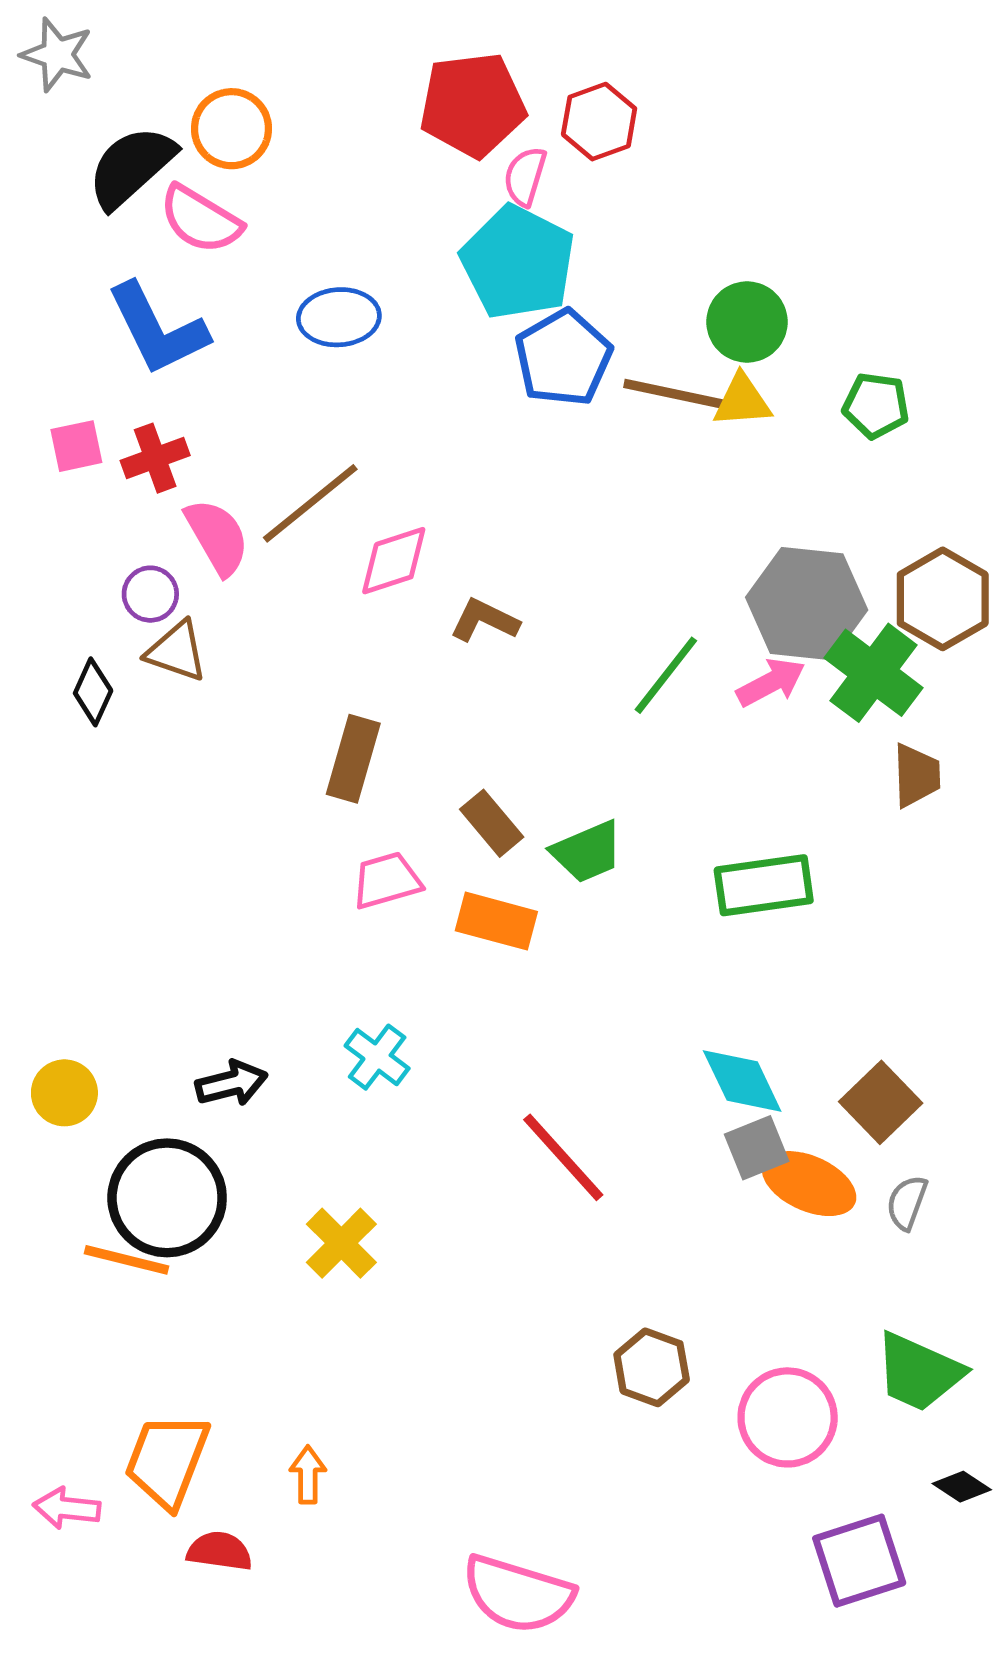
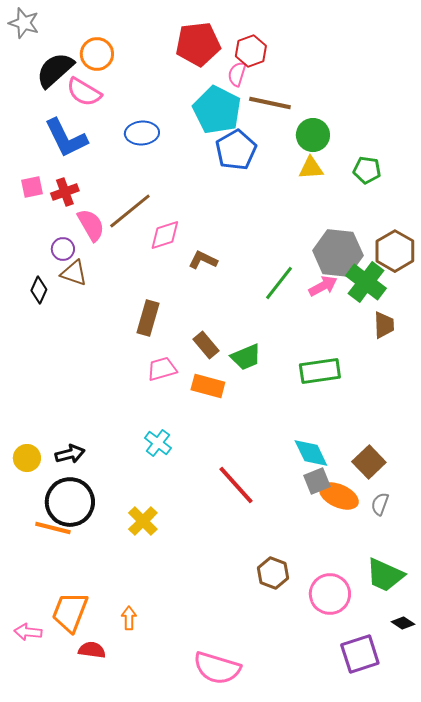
pink semicircle: (525, 176) -> (237, 74), moved
brown line: (673, 394) -> (270, 103), moved
black arrow: (232, 1083) -> (70, 454), moved

